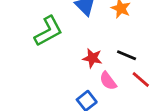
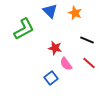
black line: (127, 55) -> (87, 40), moved

